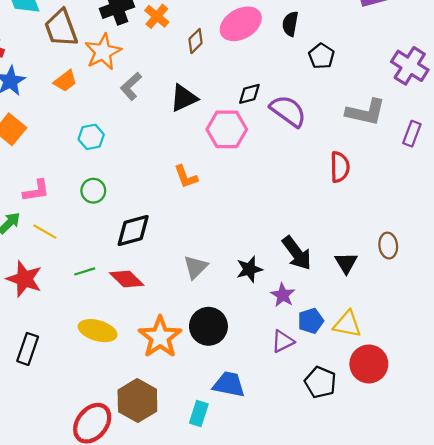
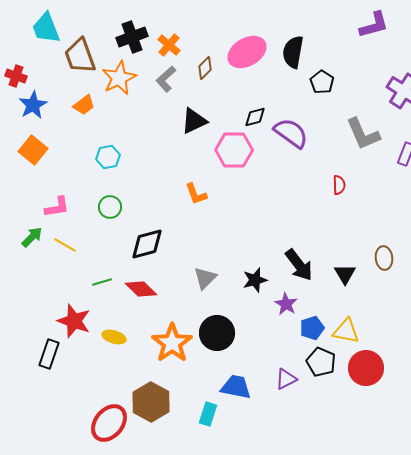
black semicircle: (290, 24) -> (293, 52), size x1.4
gray L-shape: (131, 86) -> (166, 79), moved
gray L-shape: (366, 112) -> (363, 134), turned 54
red semicircle: (340, 167) -> (339, 185), size x0.7
red star: (24, 279) -> (74, 321), moved
yellow ellipse: (98, 331) -> (114, 337), size x0.7
purple triangle: (283, 341) -> (286, 379), moved
black pentagon: (320, 382) -> (321, 362), moved

